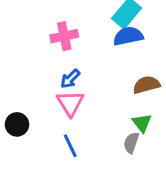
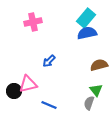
pink cross: (64, 36) -> (33, 22), moved
pink triangle: (70, 103) -> (28, 84), moved, turned 48
blue line: (70, 146) -> (49, 105), turned -42

